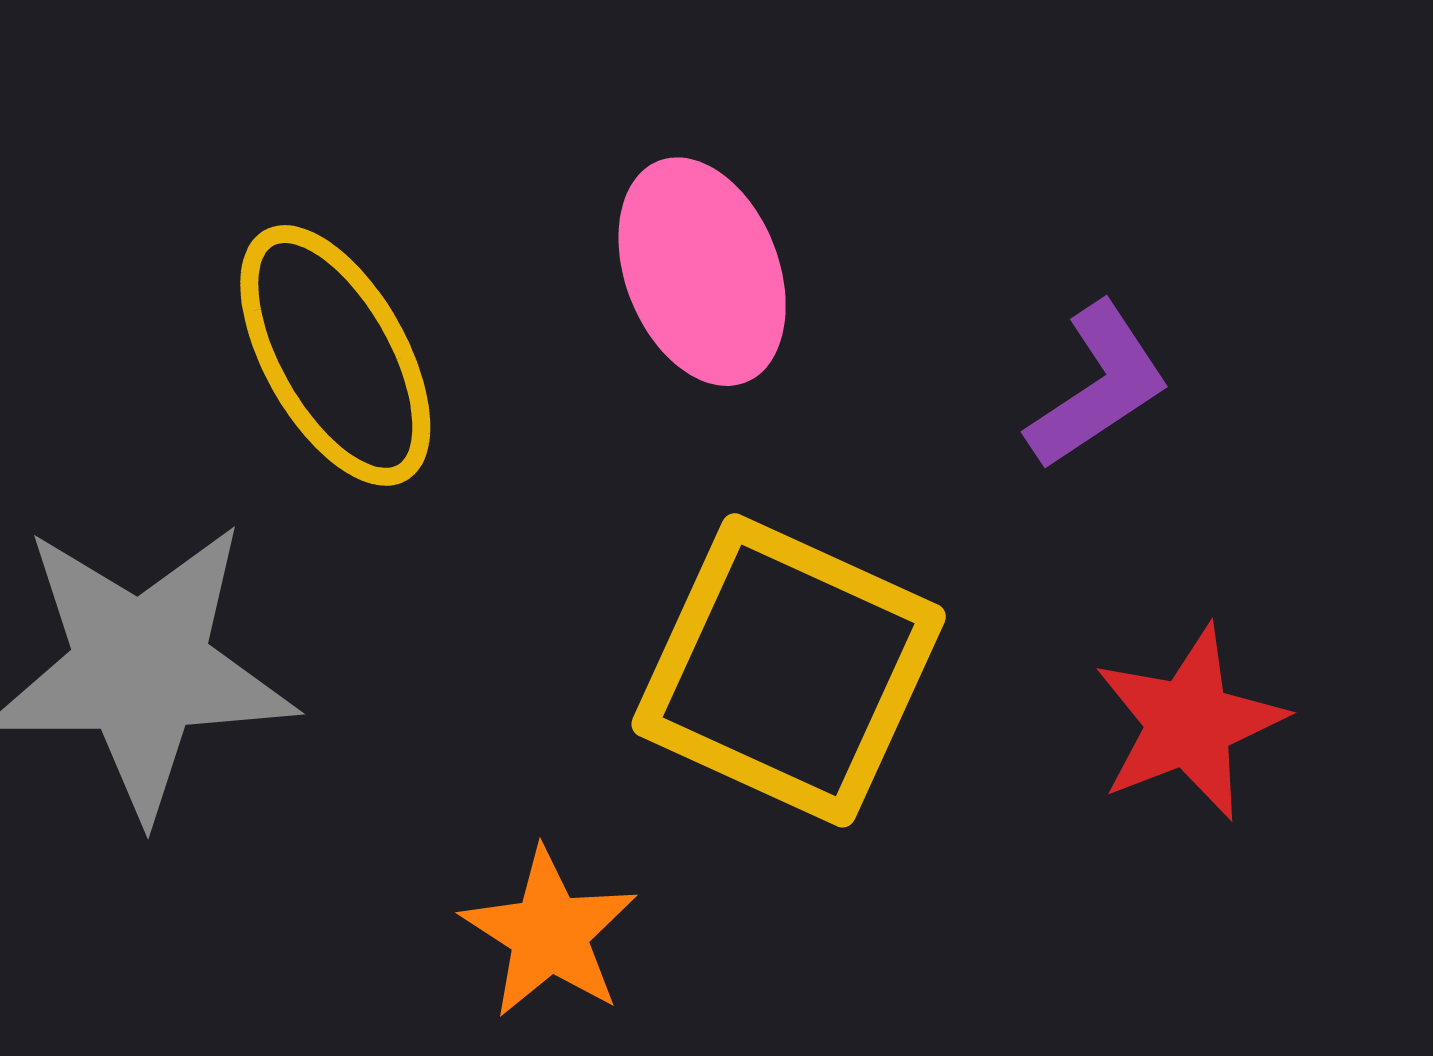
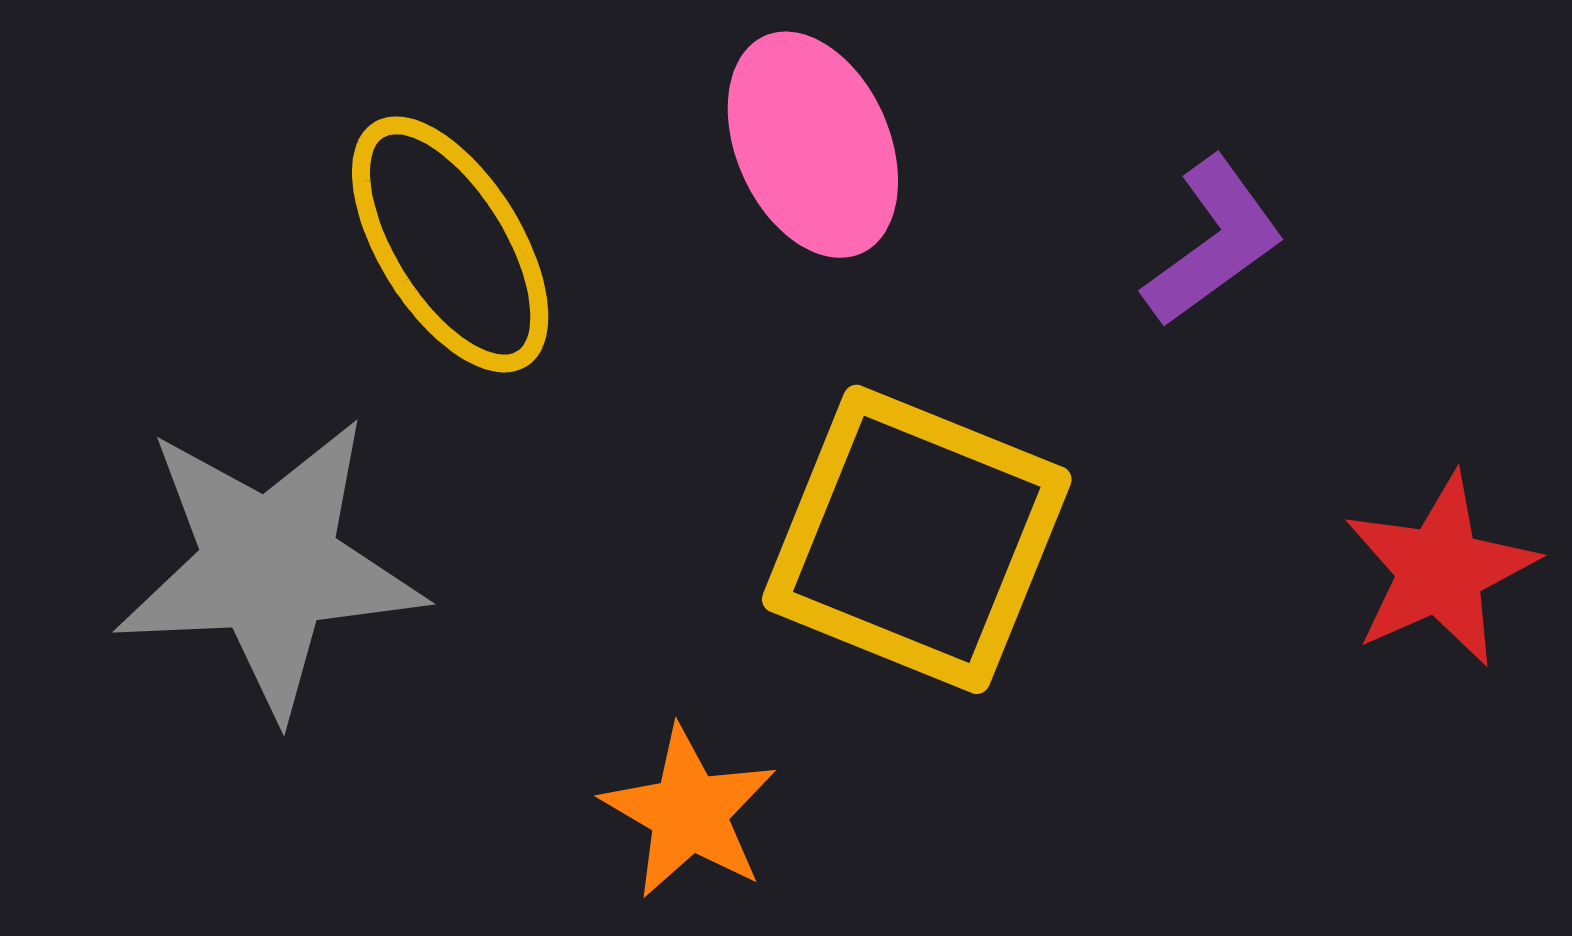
red star: (1189, 723) -> (1440, 570), moved

